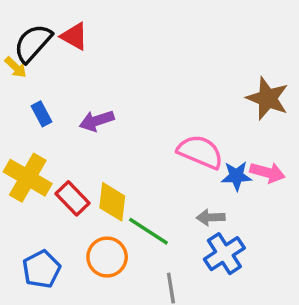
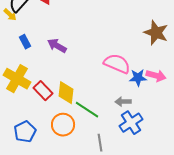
purple arrow: (97, 121) -> (57, 46), turned 48

